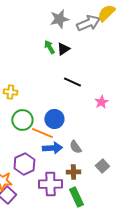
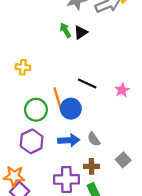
black line: (72, 82) -> (87, 84), moved
yellow cross: (10, 92) -> (23, 67), moved
orange line: (42, 133) -> (58, 99), moved, turned 50
purple hexagon: (24, 164) -> (32, 141), moved

